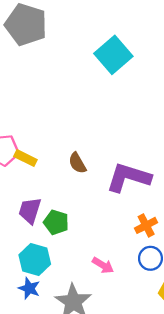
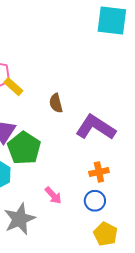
cyan square: (113, 55) -> (112, 21), turned 32
green pentagon: (56, 222) -> (24, 148), size x1.5

